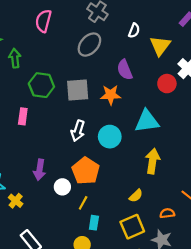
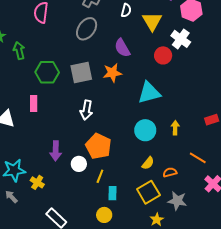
cyan circle: (110, 137) -> (145, 130), moved
yellow arrow: (153, 161) -> (175, 128), moved, size x0.6
orange semicircle: (167, 213) -> (170, 172), moved

